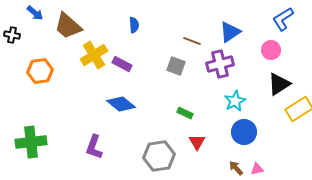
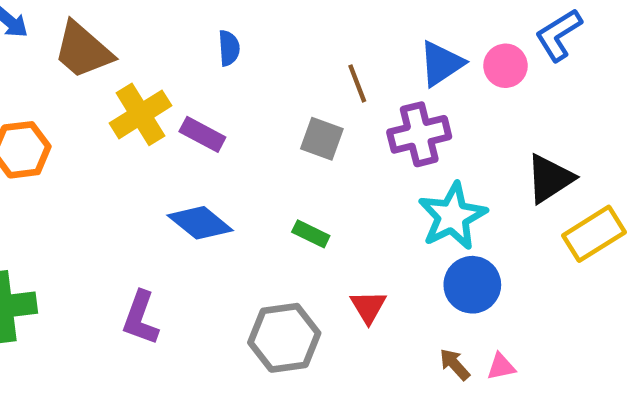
brown line: (192, 41) -> (357, 83), turned 48
pink circle: (271, 50) -> (505, 66), moved
cyan star: (235, 101) -> (452, 216), size x1.4
green rectangle: (185, 113) -> (311, 234), moved

